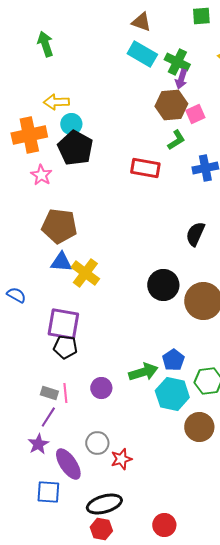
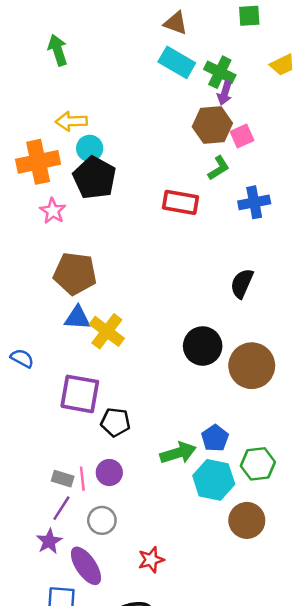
black pentagon: (65, 347) -> (115, 422), moved
purple circle: (101, 388) -> (109, 473), moved
gray circle: (97, 443) -> (102, 520), moved

